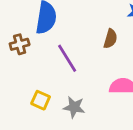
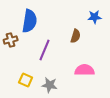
purple line: (67, 58) -> (45, 50), turned 55

